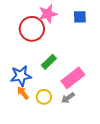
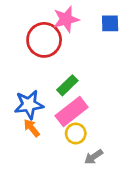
pink rectangle: (73, 78) -> (72, 111), moved
yellow circle: (44, 97) -> (76, 133), moved
gray arrow: (68, 98) -> (94, 157), moved

